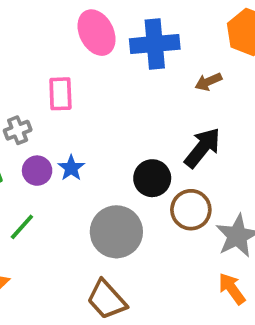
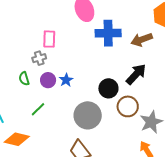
blue cross: (155, 44) -> (108, 33), moved
brown arrow: (208, 82) -> (142, 40), size x1.5
pink rectangle: (60, 94) -> (49, 39), moved

